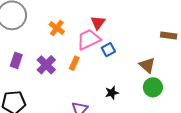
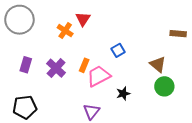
red triangle: (98, 23) -> (83, 19), moved
pink trapezoid: (89, 39) -> (99, 76), moved

